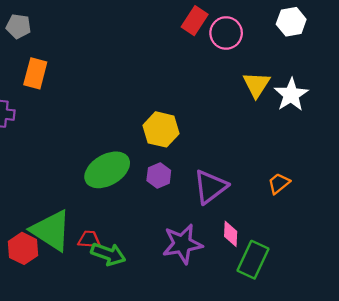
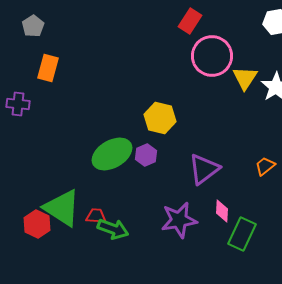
gray pentagon: (18, 26) -> (33, 26), turned 30
pink circle: (226, 33) -> (212, 56), moved, size x1.4
purple hexagon: (159, 175) -> (146, 155), moved

